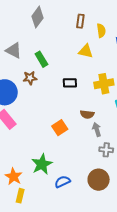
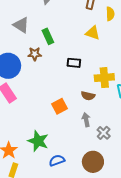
yellow cross: (104, 84) -> (104, 78), moved
gray arrow: (97, 130) -> (86, 120), moved
gray cross: (106, 150) -> (104, 133), turned 32
green star: (42, 164) -> (38, 141), turned -30

